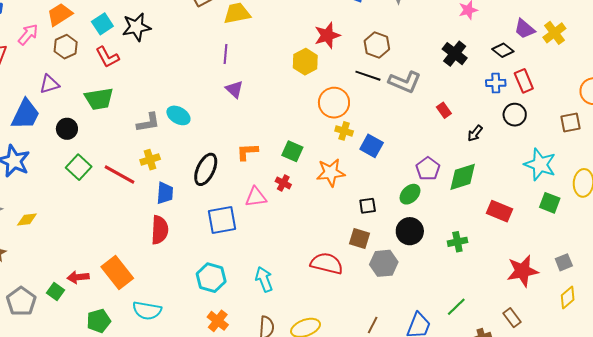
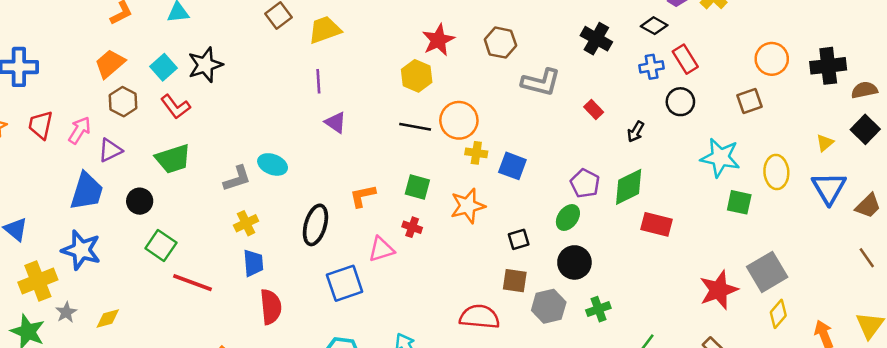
pink arrow: (28, 34) -> (79, 130), moved
black line: (368, 76) -> (415, 127), moved
red line: (119, 175) -> (193, 283), moved
blue trapezoid: (165, 193) -> (253, 263), moved
red rectangle: (499, 211) -> (656, 224), moved
green cross: (457, 242) -> (598, 309), moved
gray square: (564, 262) -> (767, 272), size x1.8

